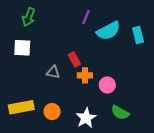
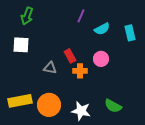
cyan semicircle: (108, 31) -> (102, 29), size x0.7
pink circle: (107, 85) -> (101, 59), moved
orange circle: (52, 112) -> (49, 105), size x1.5
white star: (86, 118) -> (81, 111), turned -30

